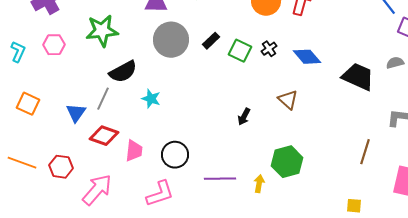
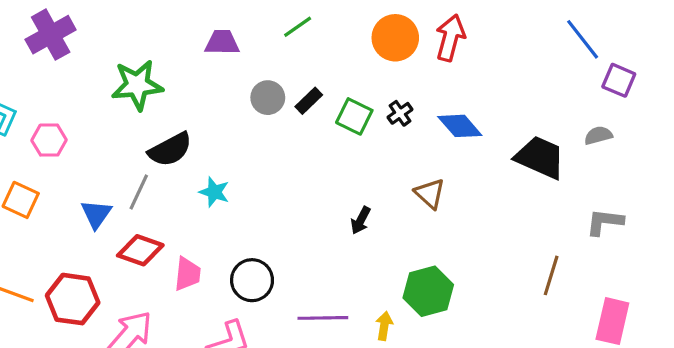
gray circle: (171, 40) -> (268, 98), moved, size x0.6
pink hexagon: (54, 45) -> (49, 140), moved
red hexagon: (61, 167) -> (73, 299), size x1.4

